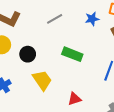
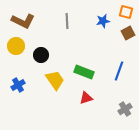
gray line: (55, 19) -> (67, 21), turned -63
green rectangle: (72, 54) -> (84, 72), moved

